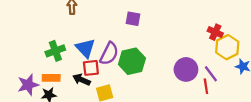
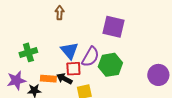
purple square: (133, 19) -> (114, 27), size x1.6
green cross: (55, 51) -> (28, 52), moved
orange rectangle: (51, 78) -> (48, 79), moved

